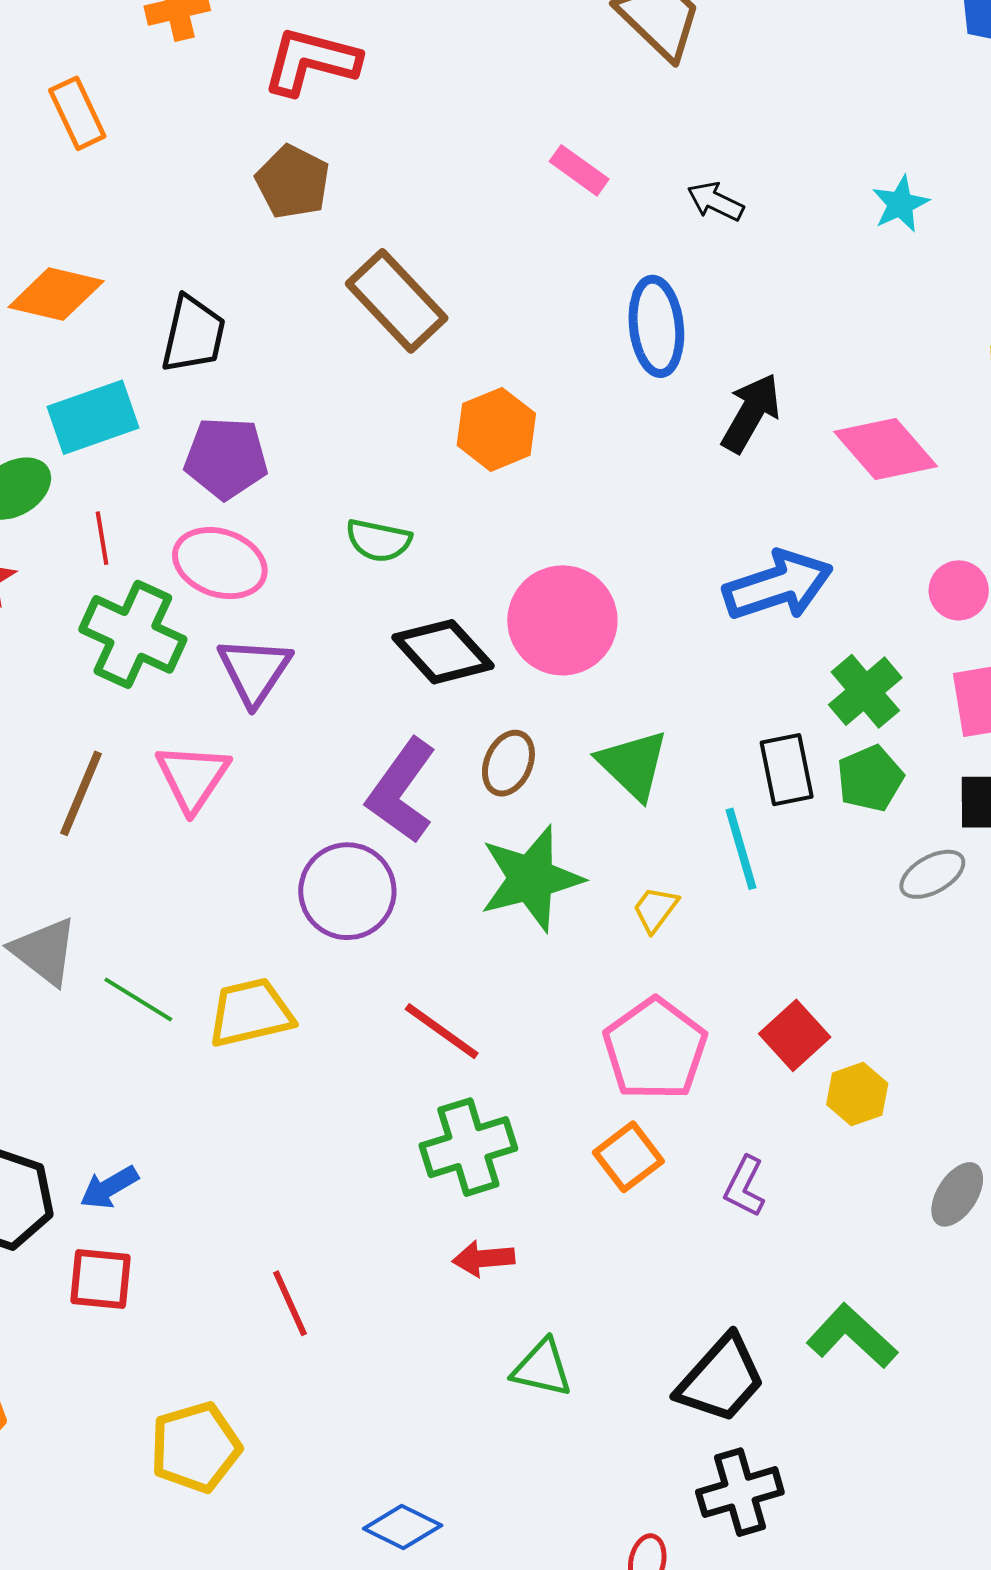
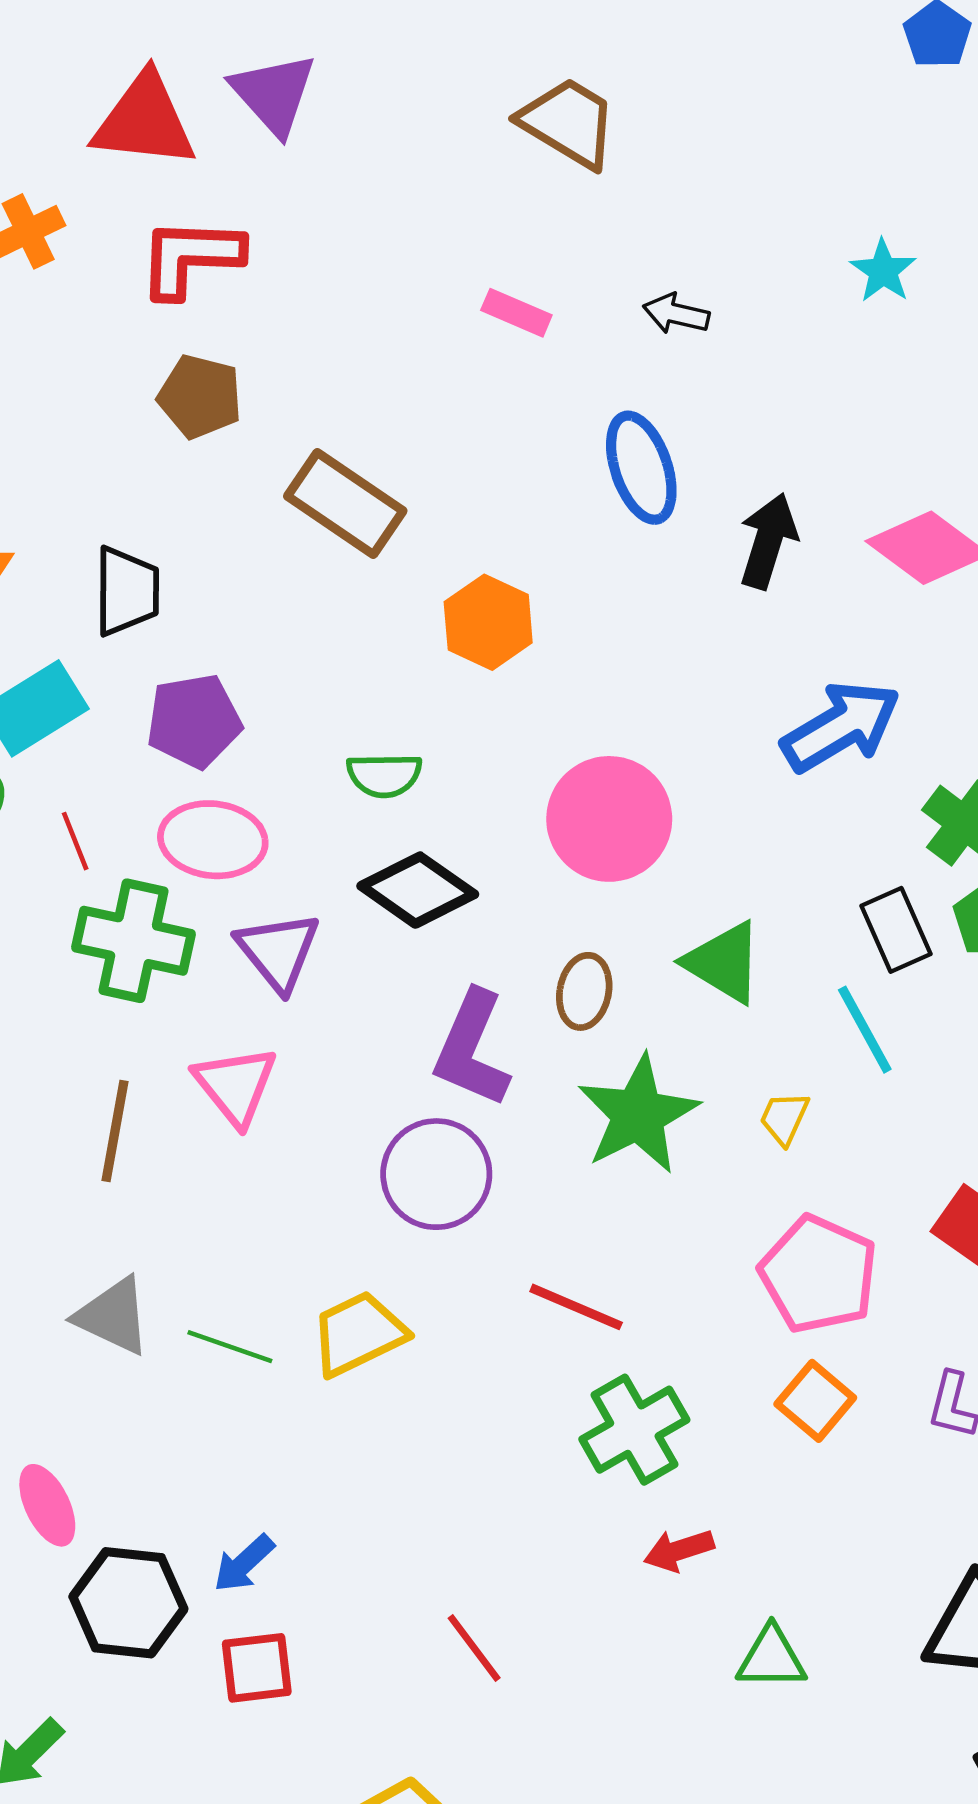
black diamond: (443, 652) -> (418, 890), moved

